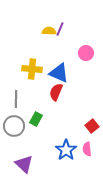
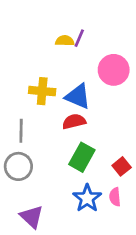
pink circle: (86, 53) -> (114, 70), size x1.5
red semicircle: (56, 92) -> (74, 121), turned 54
green rectangle: (36, 119) -> (82, 157), moved, size x1.5

